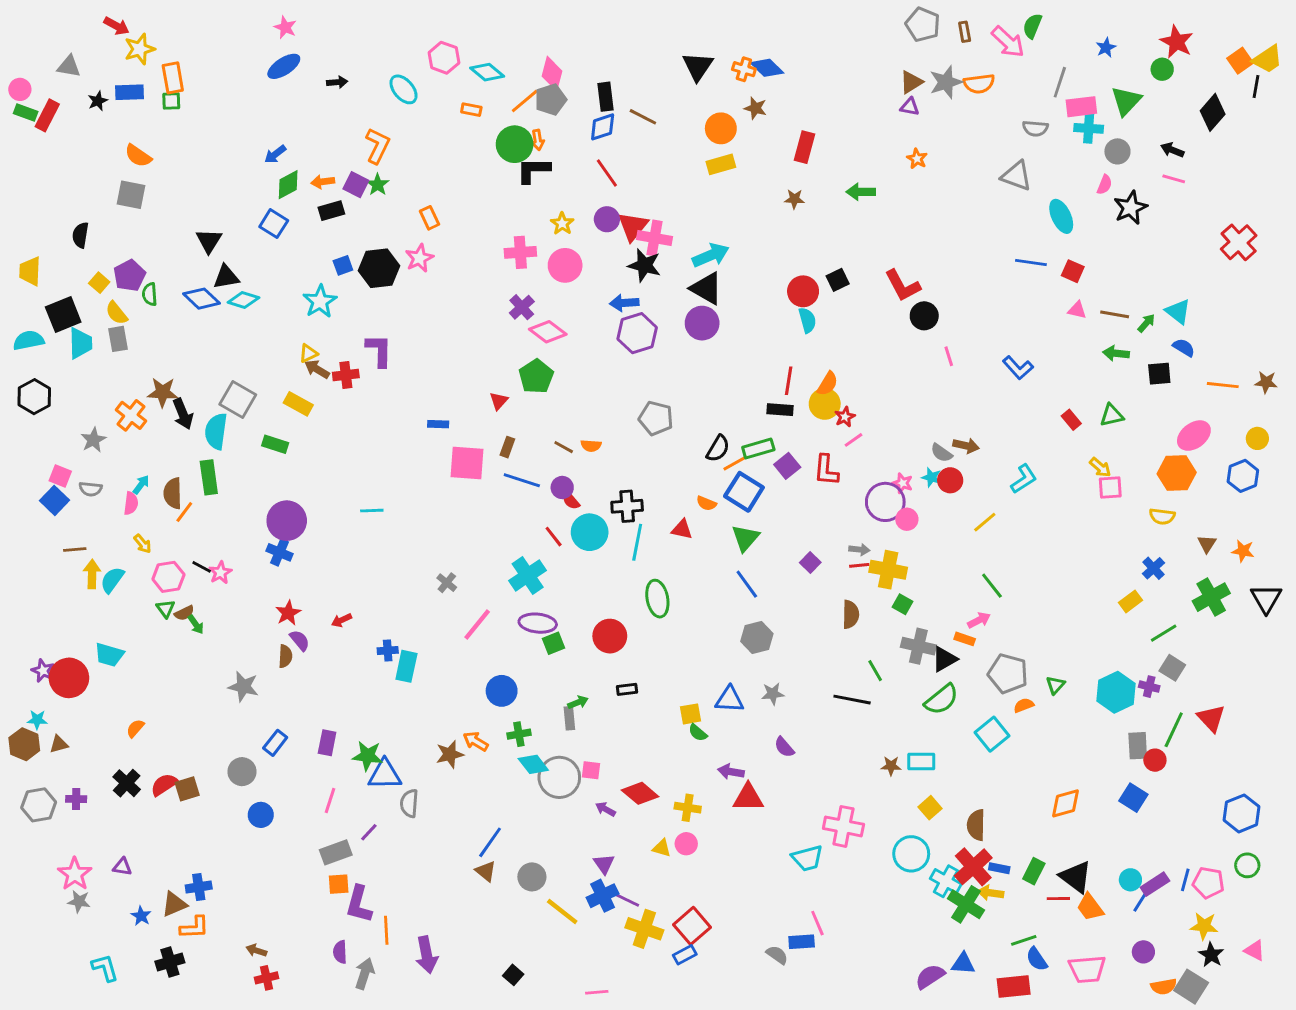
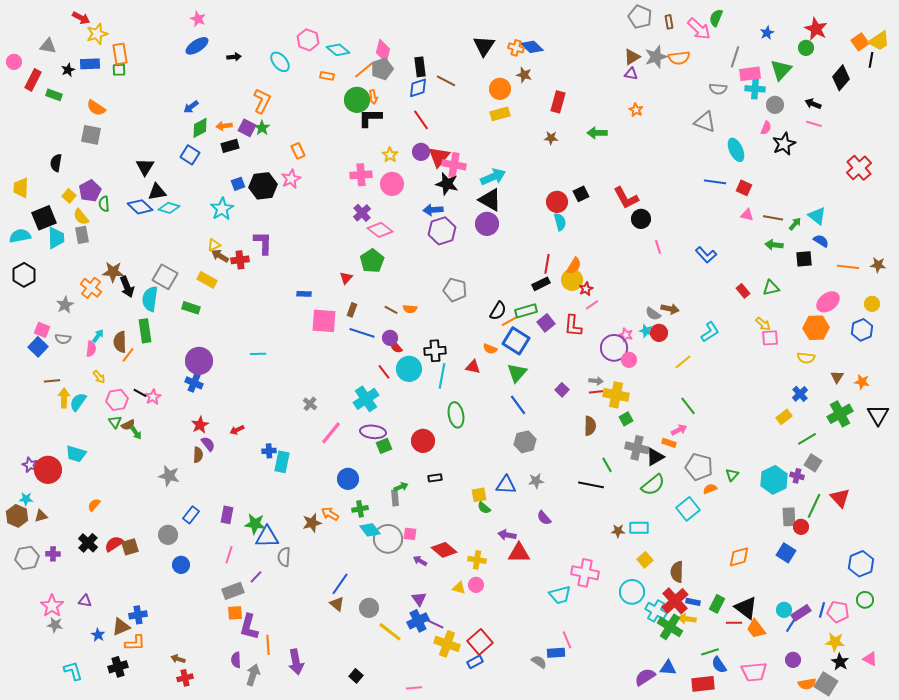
green rectangle: (26, 112) -> (54, 95), moved
black rectangle: (780, 410) -> (541, 284), turned -30
green square: (903, 604) -> (626, 419), turned 32

